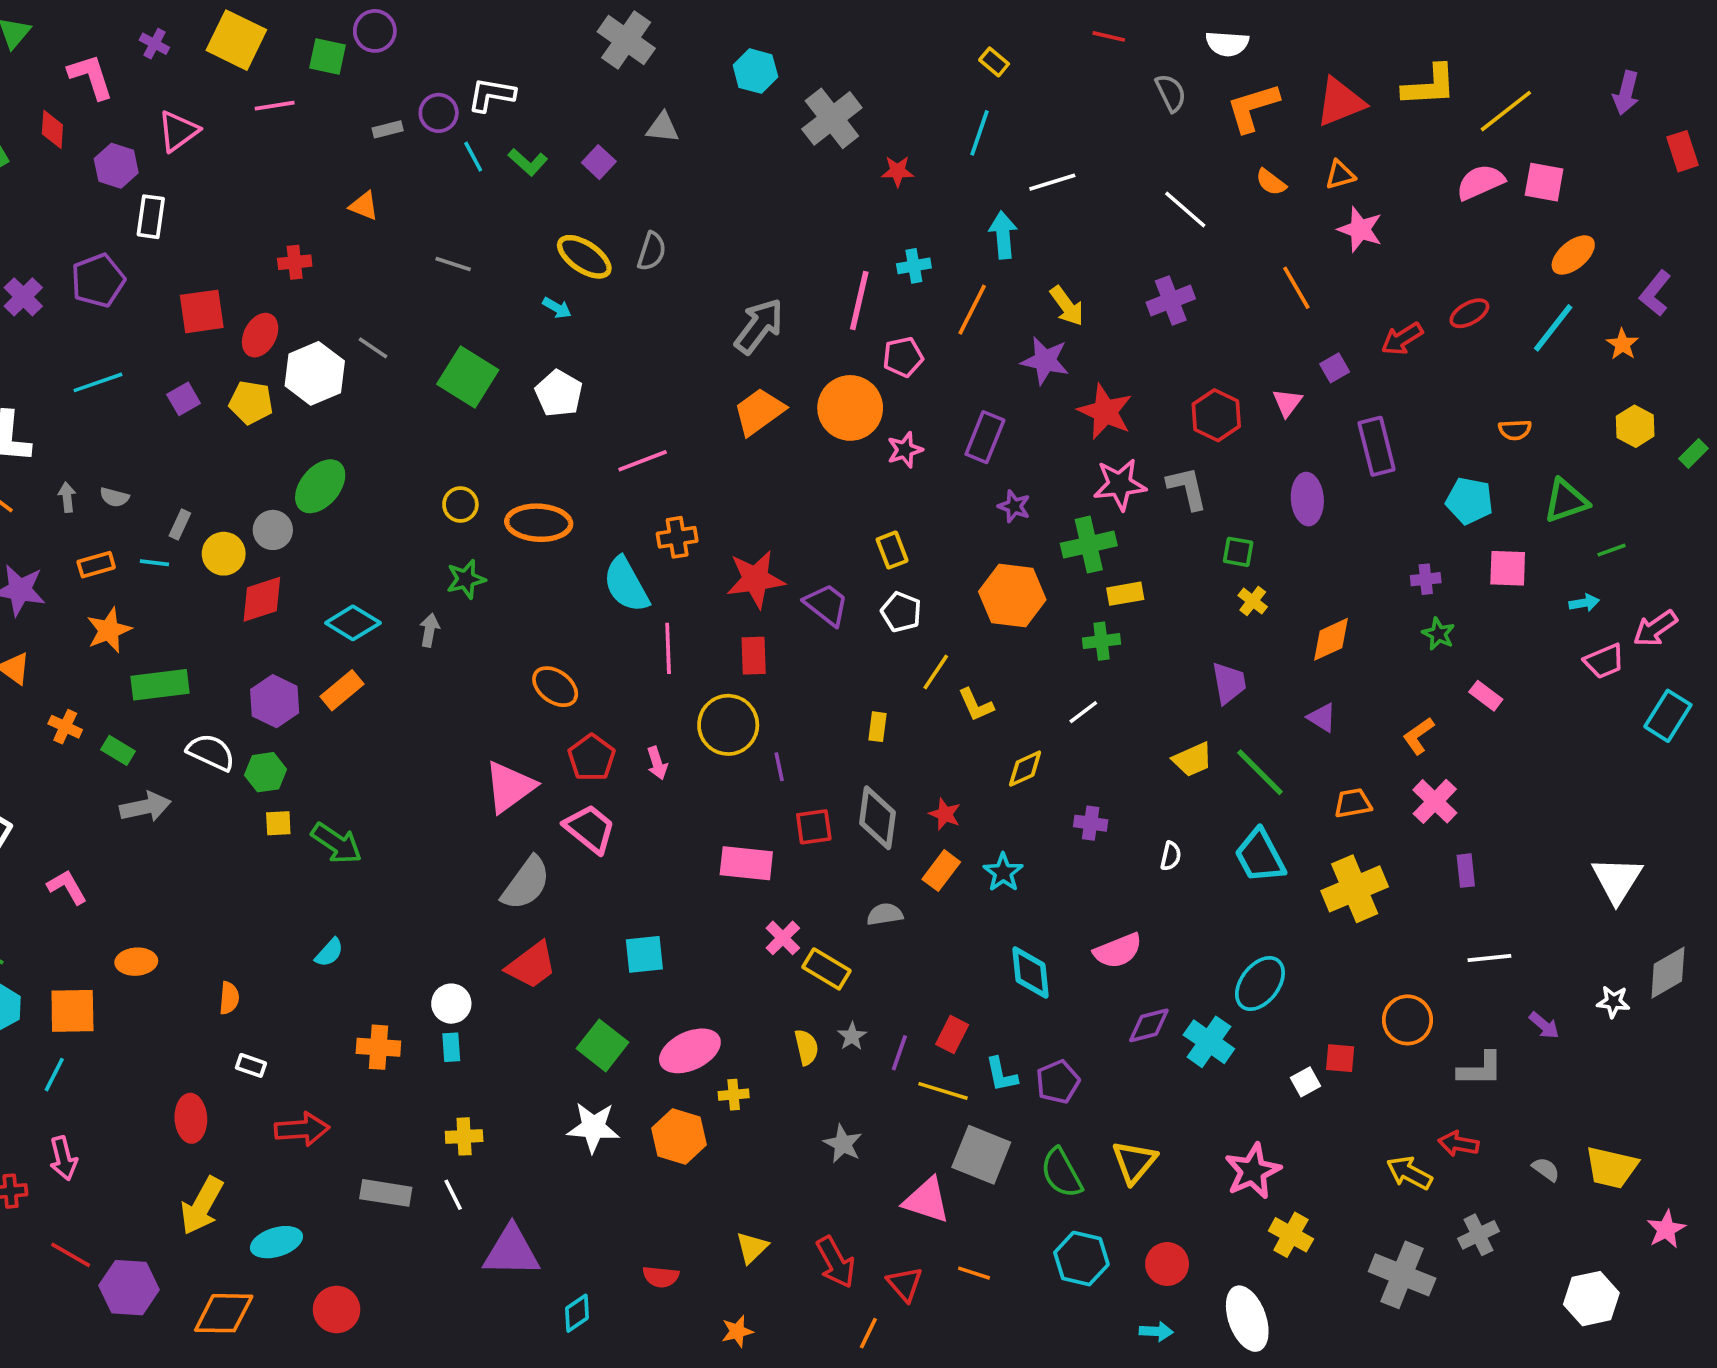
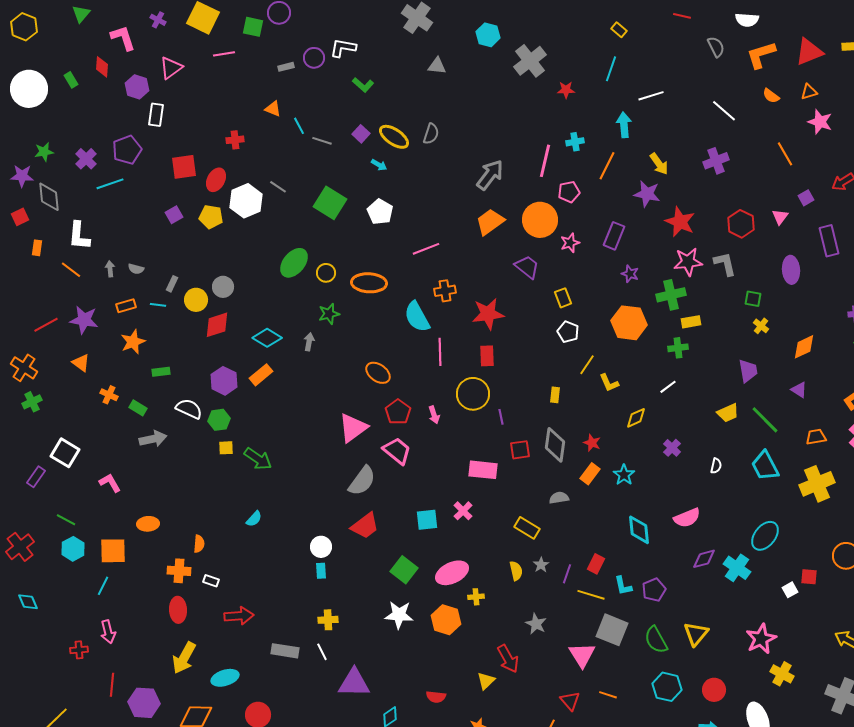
cyan line: (473, 157) -> (299, 126), moved
purple square: (599, 162) -> (361, 134), moved
cyan line: (98, 382) -> (110, 184), moved
green ellipse: (320, 486) -> (294, 263), moved
purple trapezoid: (826, 605) -> (527, 267), moved
green rectangle: (160, 685) -> (161, 372), size x0.6
purple cross: (1091, 823) -> (672, 448), turned 36
pink cross: (783, 938) -> (463, 511), moved
orange cross: (378, 1047) -> (179, 571), moved
pink triangle: (927, 1200) -> (582, 655), turned 40
red line: (71, 1255) -> (112, 685), turned 65
red arrow: (836, 1262) -> (508, 659), moved

